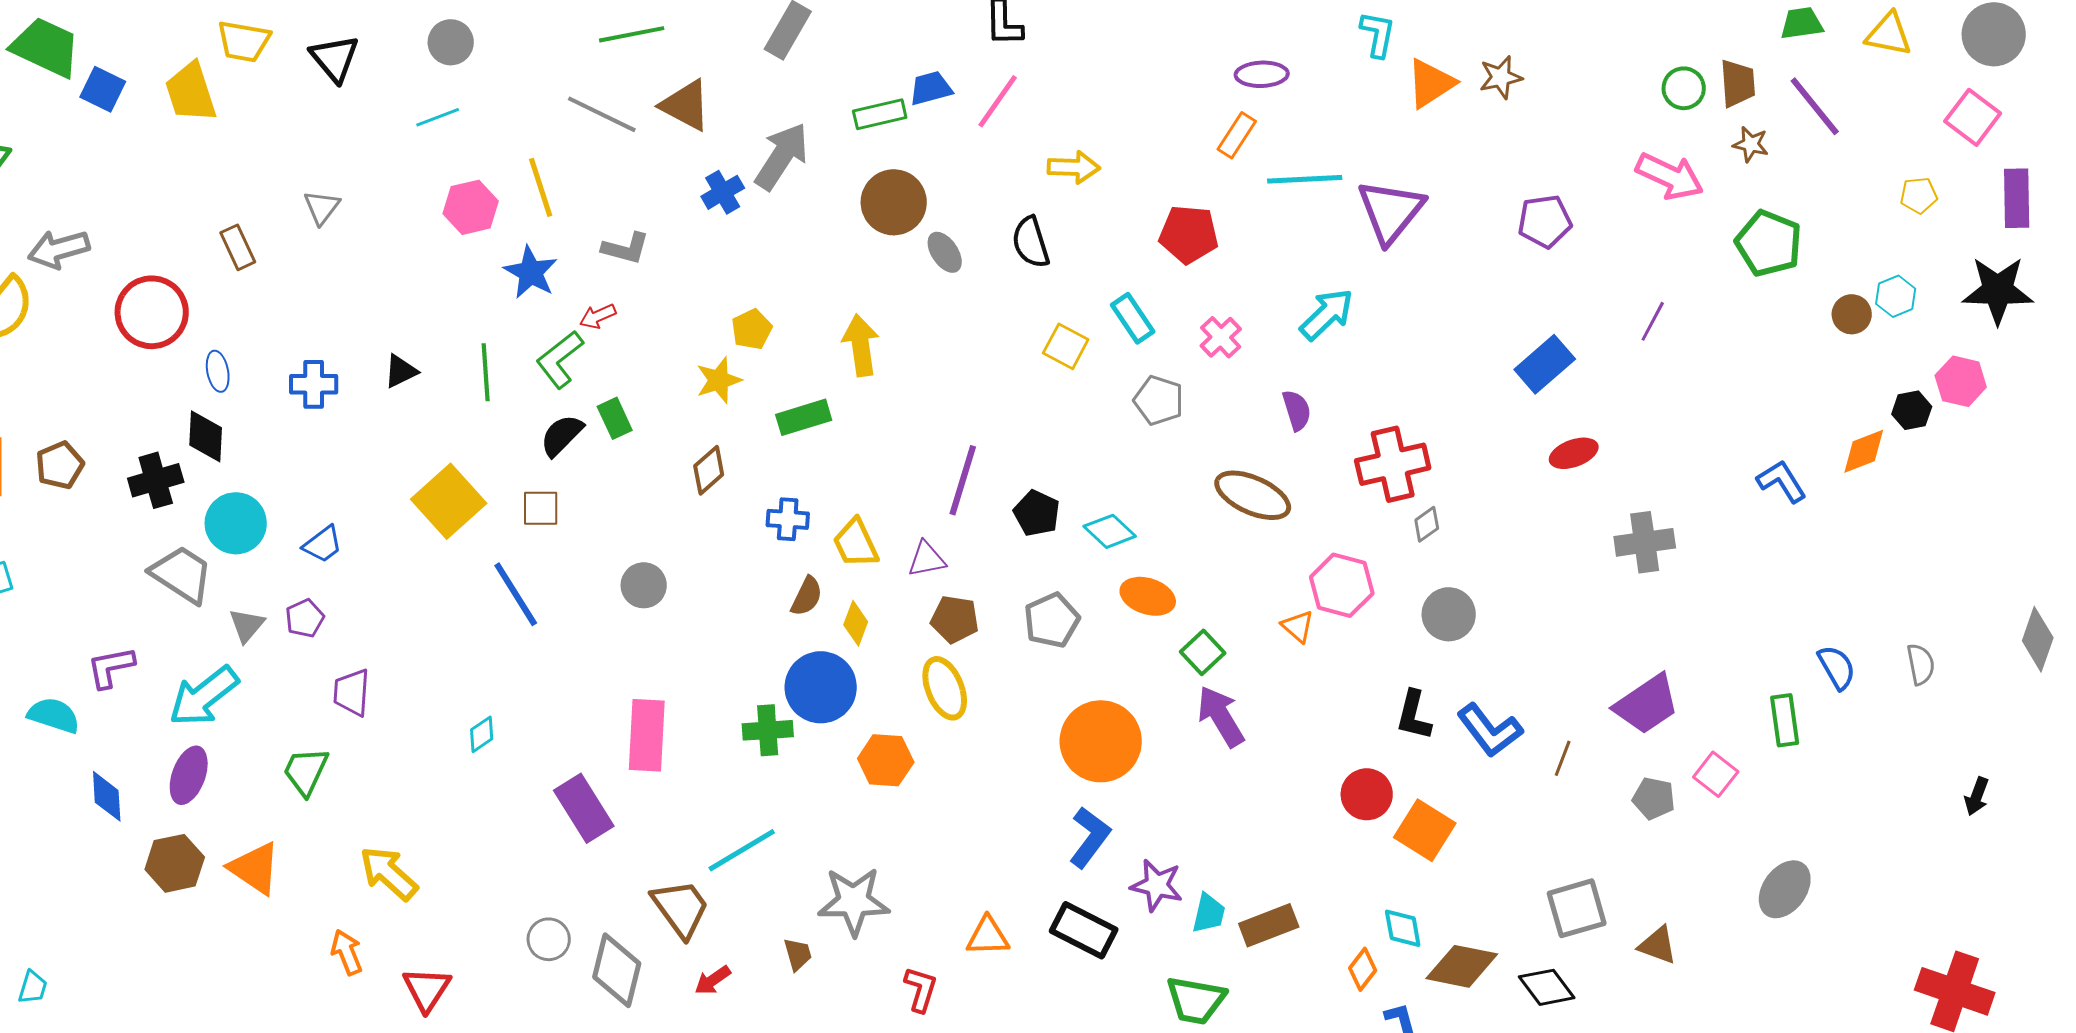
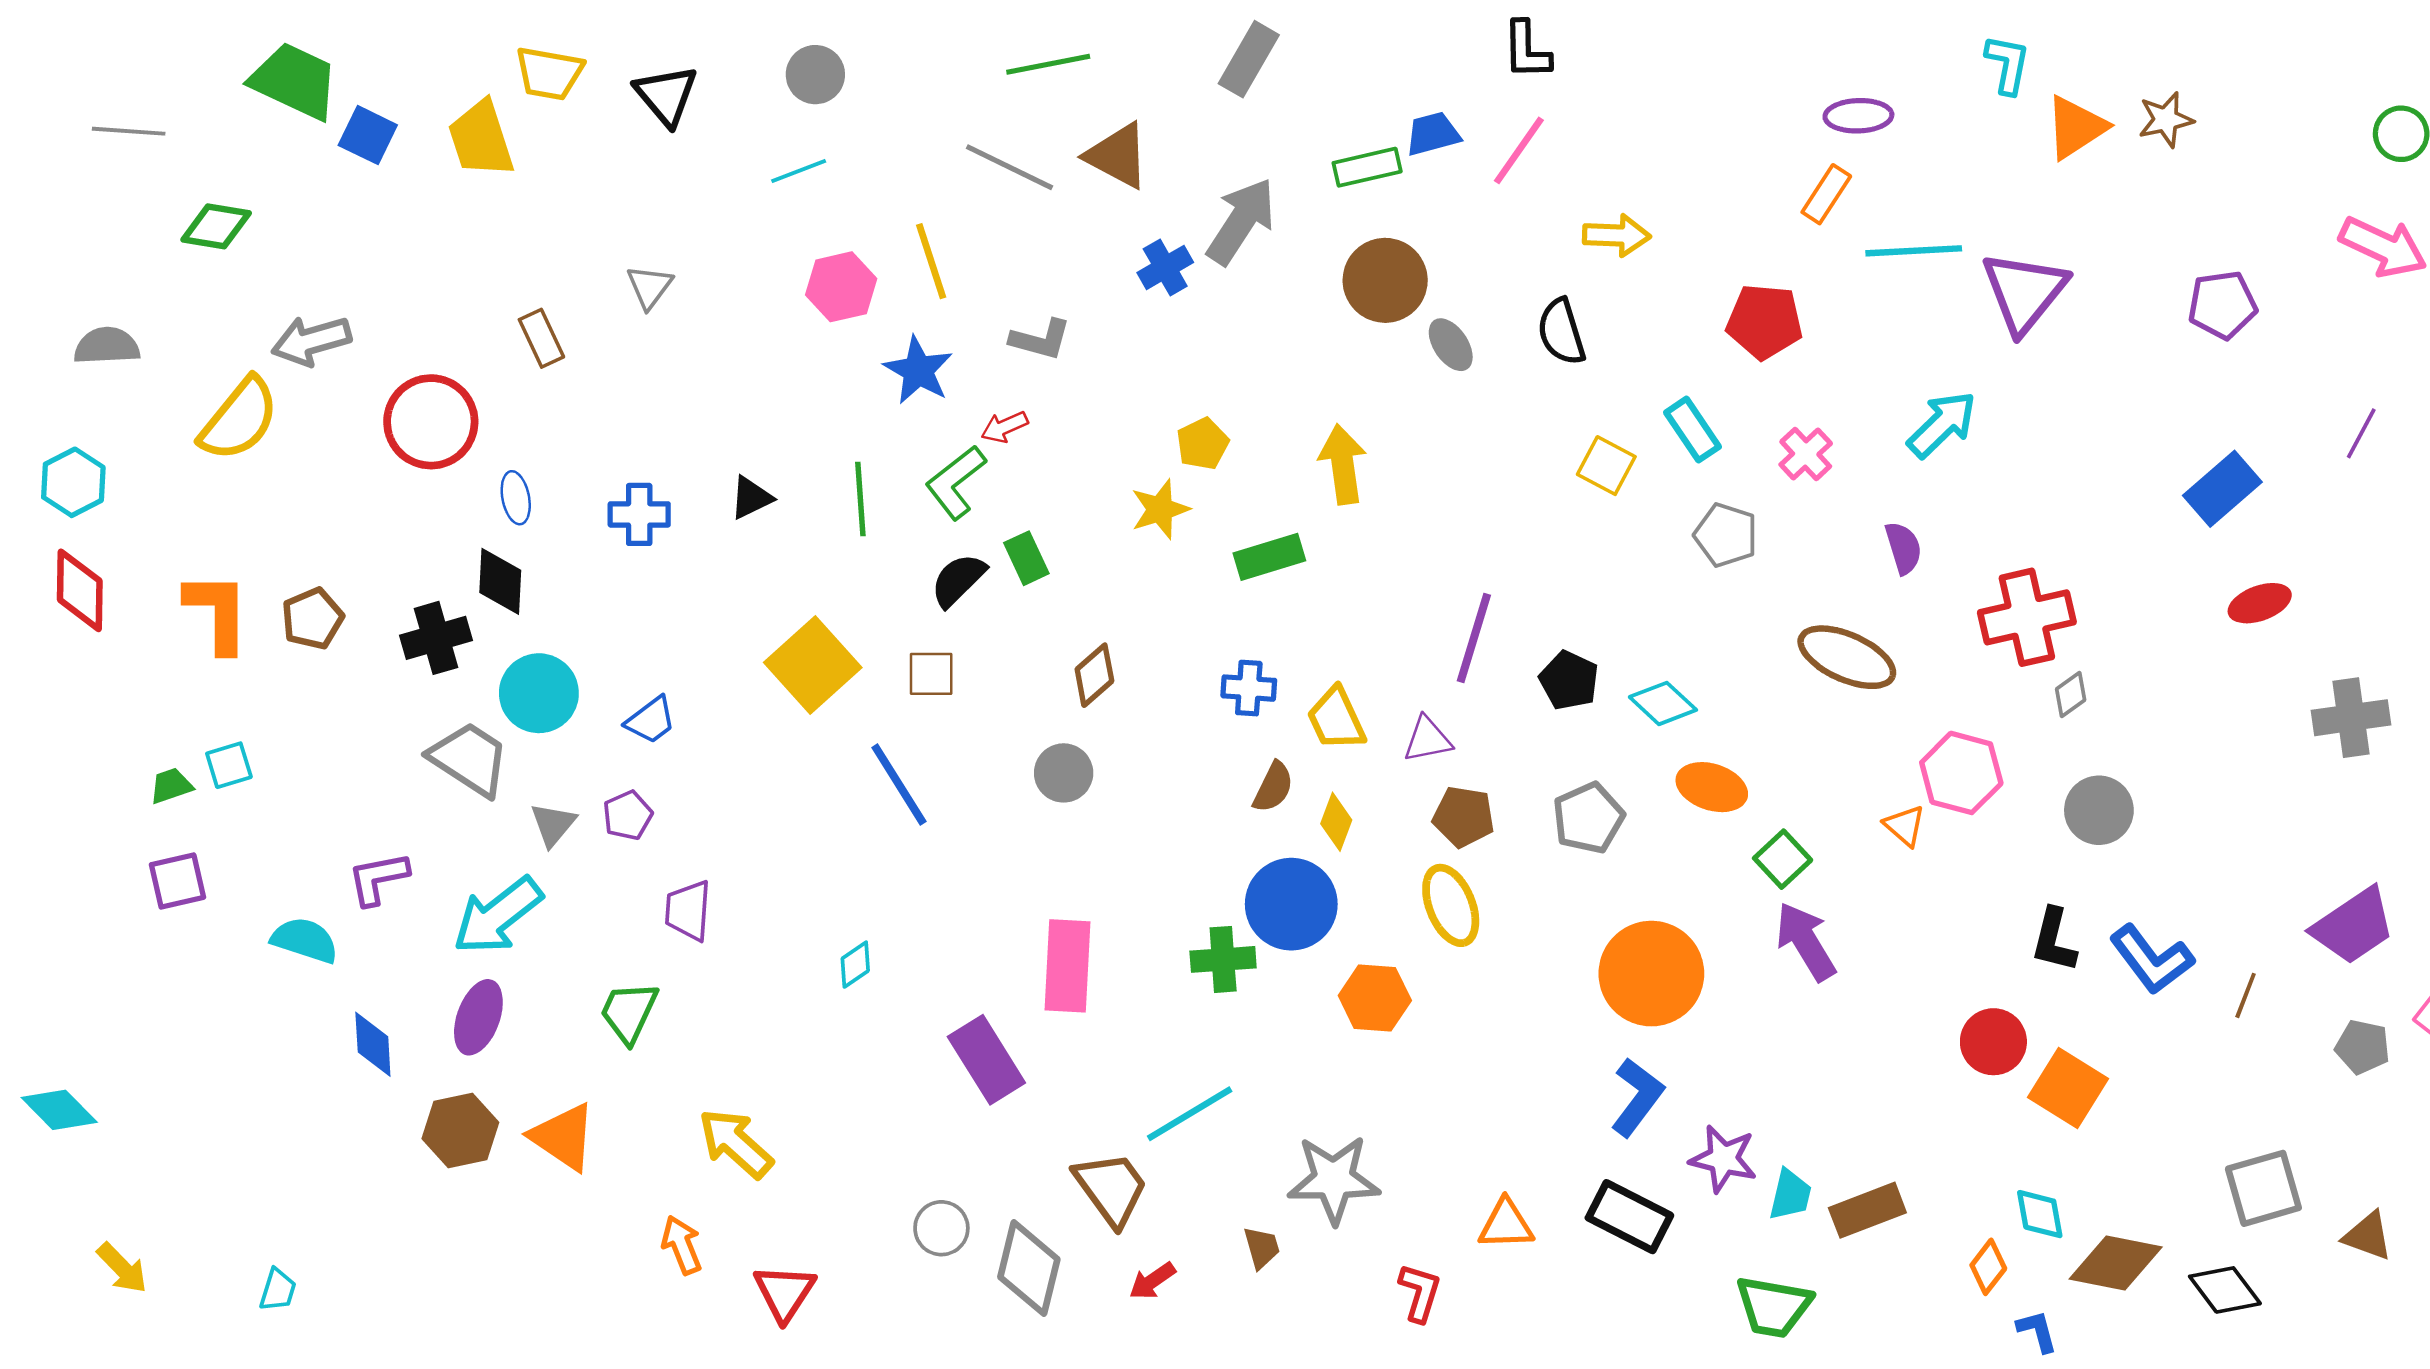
brown diamond: (709, 470) -> (1094, 675), moved

